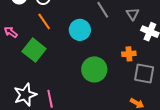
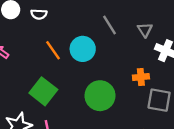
orange line: (44, 21) -> (53, 50), moved
green square: (34, 50) -> (43, 91), moved

